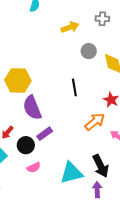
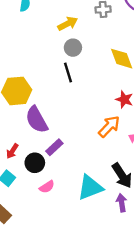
gray circle: (89, 51) -> (73, 48), moved
black line: (74, 87) -> (68, 72), moved

